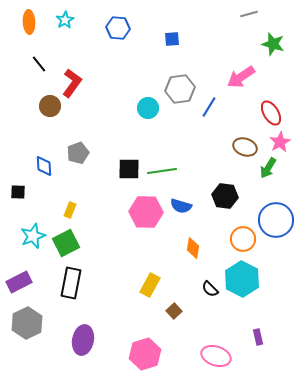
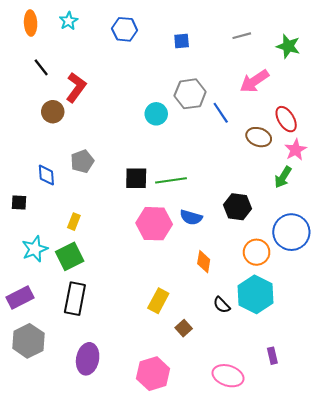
gray line: (249, 14) -> (242, 36), moved
blue line: (209, 107) -> (221, 113), turned -65
brown ellipse: (245, 147) -> (259, 137), moved

